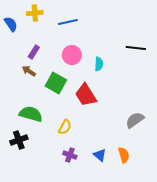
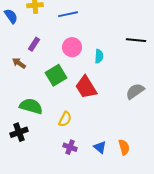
brown arrow: (29, 71) -> (19, 63), moved
green square: (56, 83) -> (56, 75), turned 30
gray semicircle: (135, 120) -> (135, 91), moved

